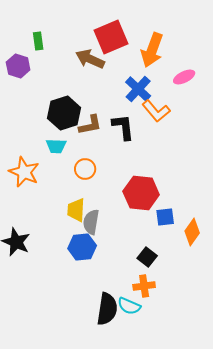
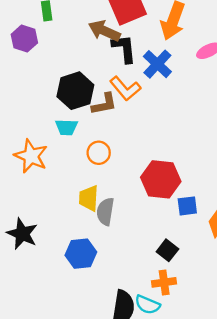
orange L-shape: (156, 111) -> (125, 88), moved
black L-shape: (123, 127) -> (124, 49), moved
blue hexagon: (82, 247) -> (81, 254), moved

